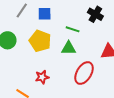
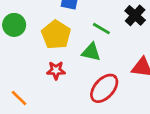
red star: (42, 77) -> (56, 70), moved

